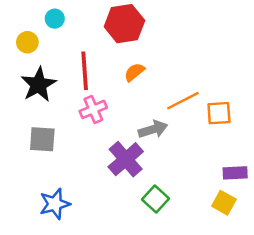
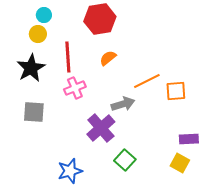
yellow circle: (27, 42) -> (38, 34), moved
blue star: (55, 204) -> (70, 171), moved

